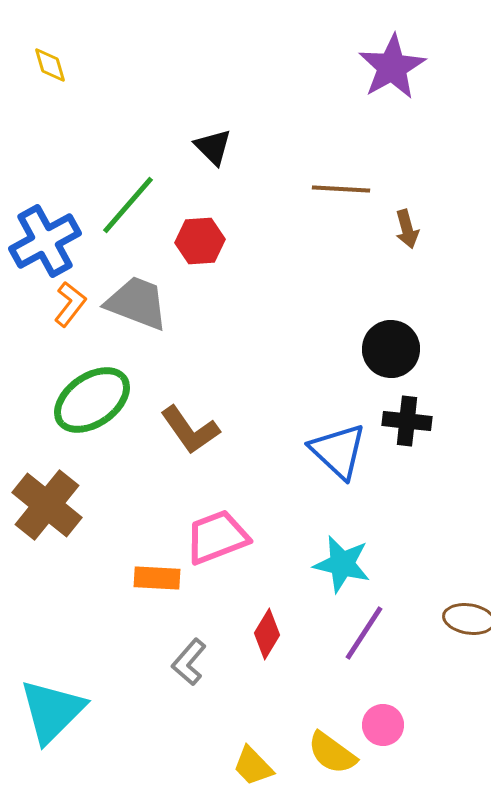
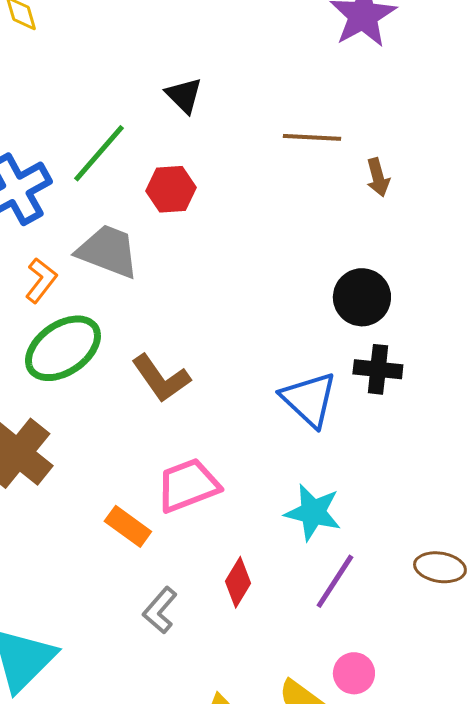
orange L-shape: (70, 304) -> (41, 280), moved
orange rectangle: (157, 578) -> (128, 526), turned 33

